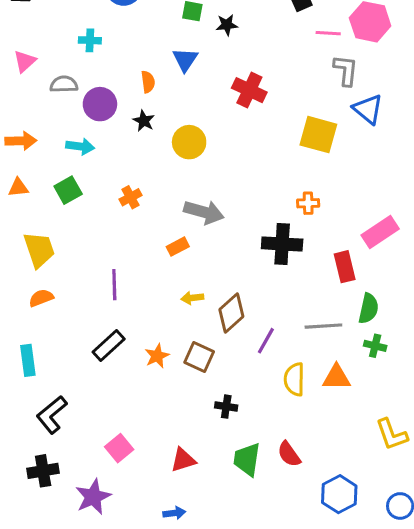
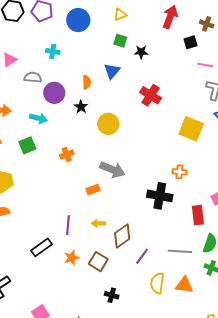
purple line: (114, 285) -> (68, 225), moved

